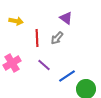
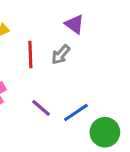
purple line: (44, 65) -> (41, 108), moved

